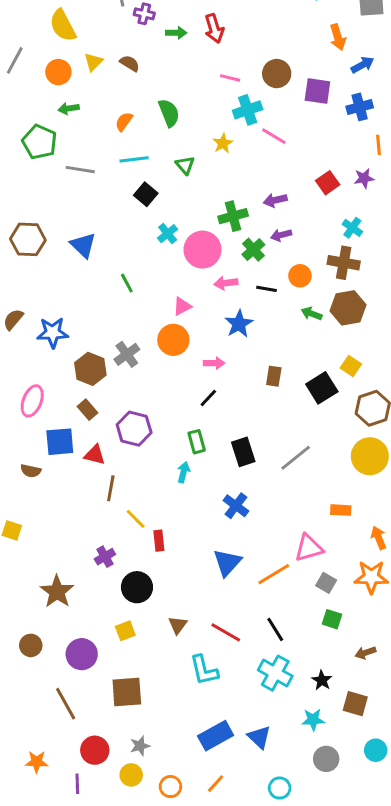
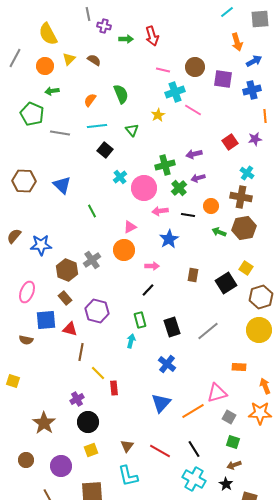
black circle: (137, 587) -> (88, 422), moved
brown arrow: (365, 653) -> (234, 465), moved
cyan L-shape: (204, 670) -> (128, 476), moved

